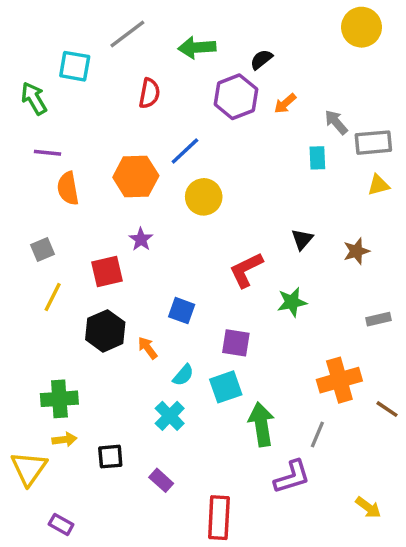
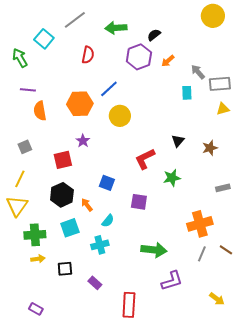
cyan square: (75, 66) -> (44, 39), turned 30
yellow line: (53, 297) -> (20, 179), moved
cyan square: (226, 387) -> (70, 228), moved
brown line: (387, 409) -> (226, 250), moved
cyan cross: (170, 416) -> (100, 245), turned 30
green arrow: (261, 424) -> (154, 250), turned 105
gray line: (317, 434) -> (202, 254), moved
yellow triangle: (29, 468) -> (17, 206), moved

